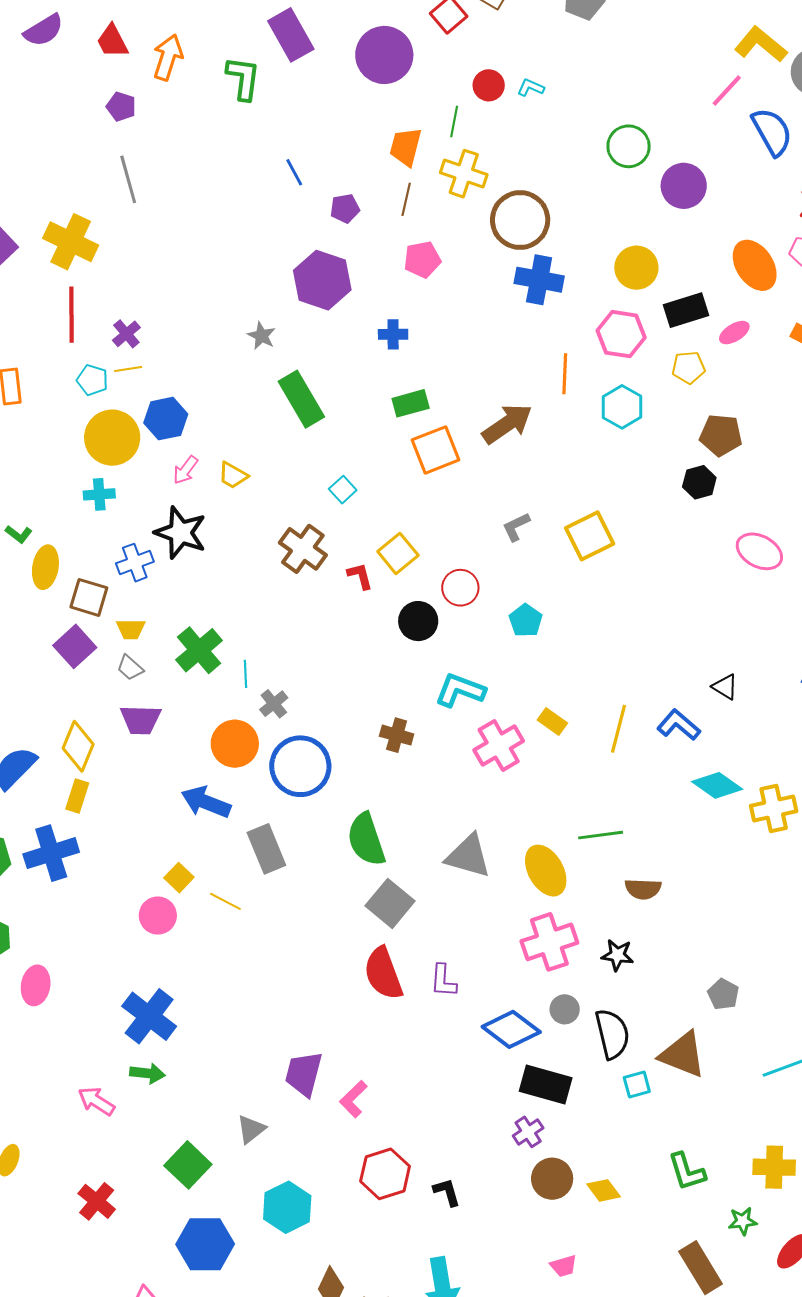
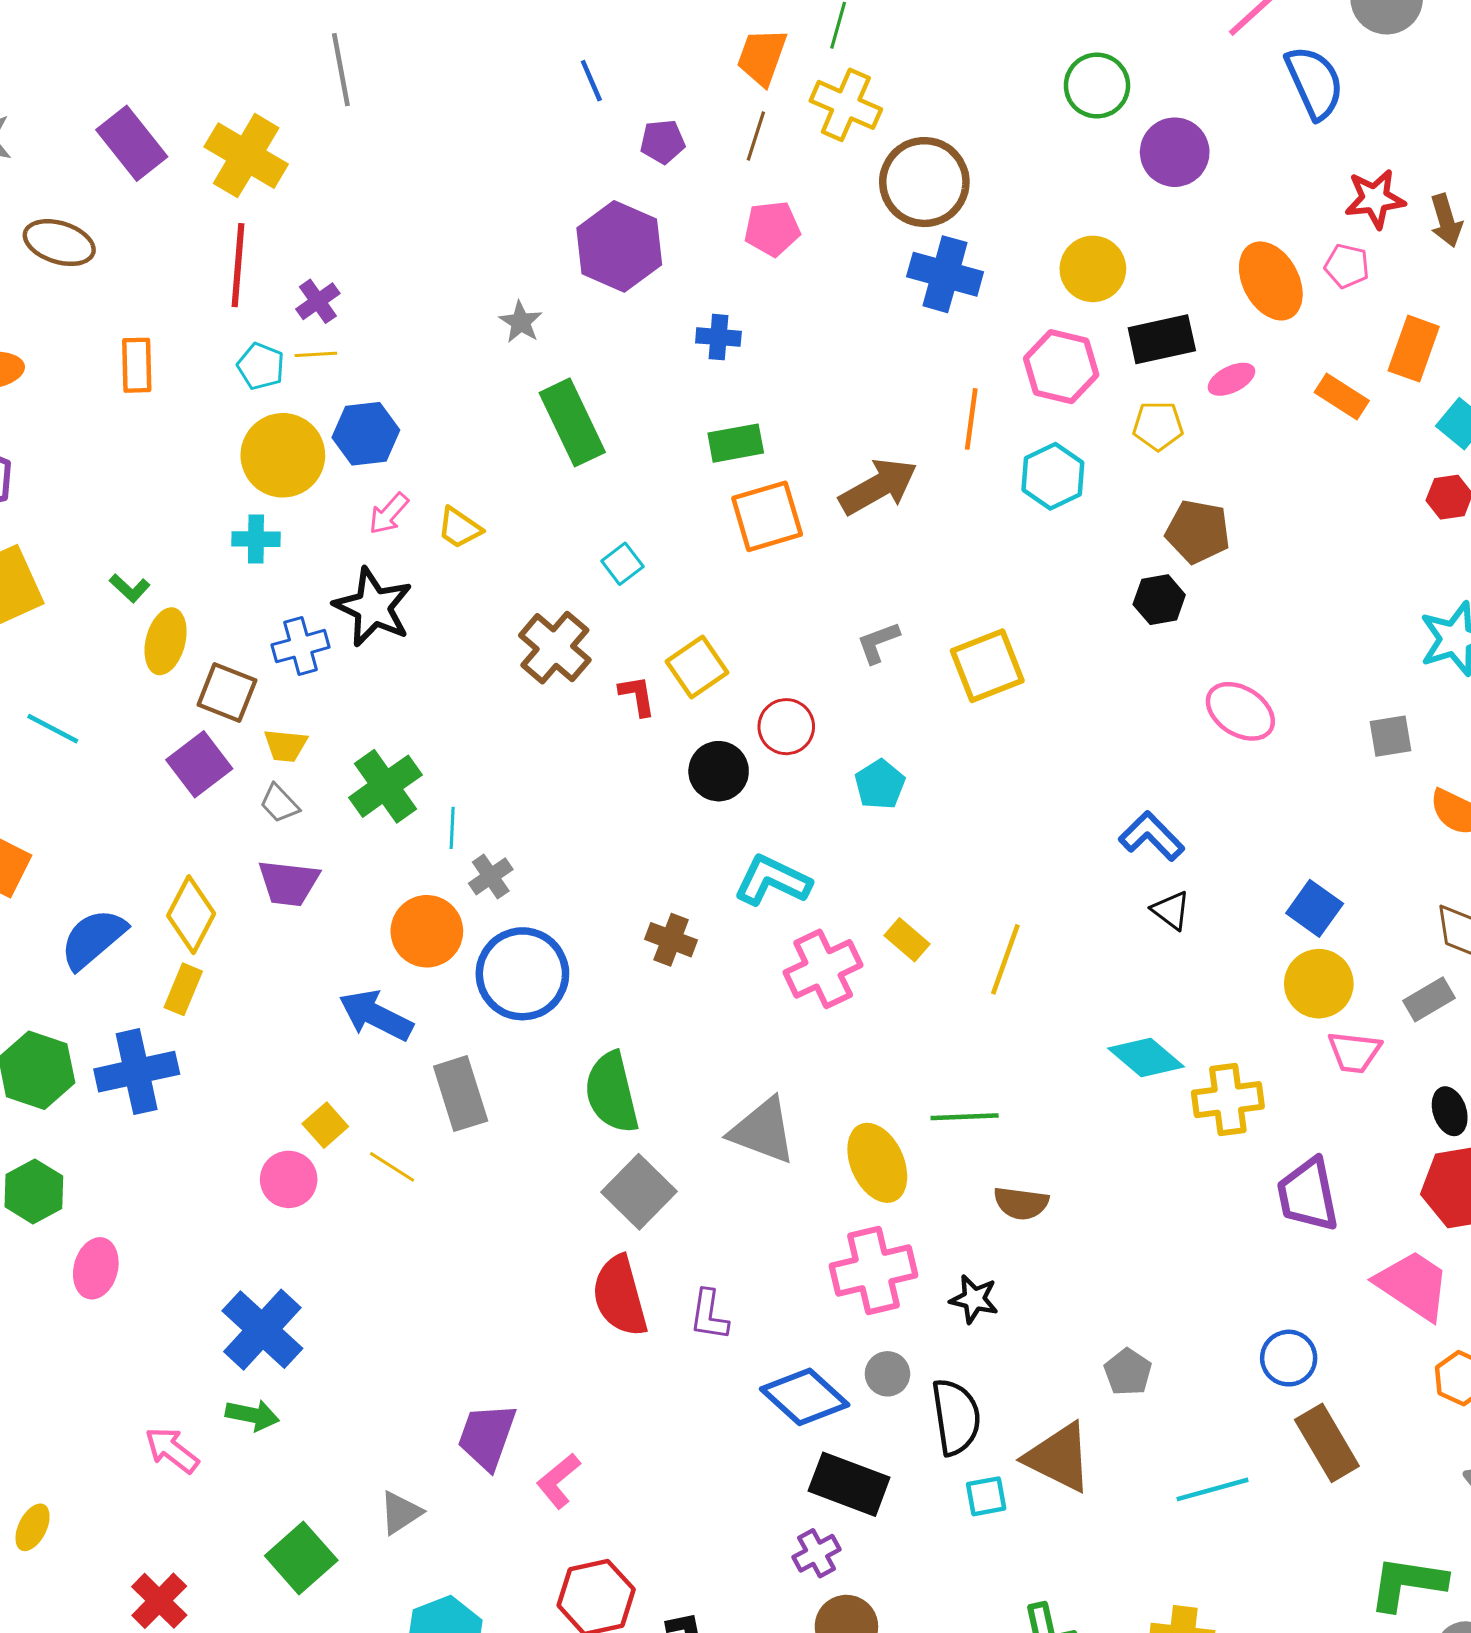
blue L-shape: (679, 725) -> (1152, 836), moved

